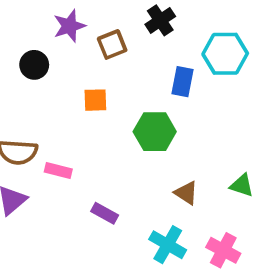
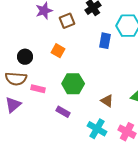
black circle: (34, 65) -> (25, 57), moved
orange square: (95, 100) -> (58, 51), turned 32
green hexagon: (155, 132) -> (73, 84), moved

